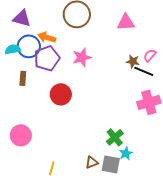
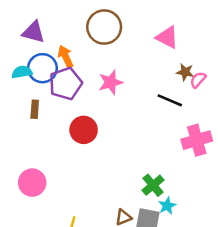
pink triangle: (126, 22) -> (167, 37), turned 30
orange arrow: (47, 37) -> (66, 57), turned 48
brown star: (133, 61) -> (185, 72), moved
black line: (144, 71) -> (170, 100), moved

